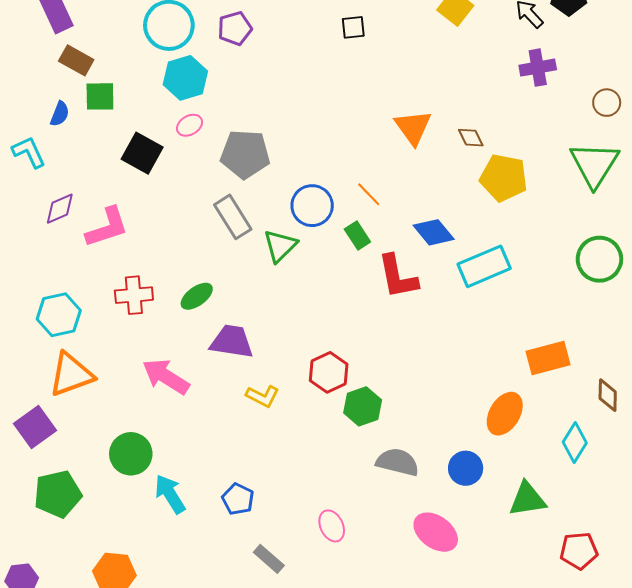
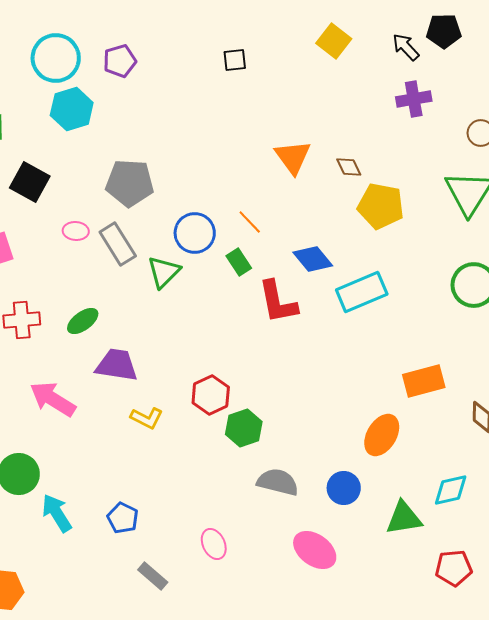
pink ellipse: (190, 125) -> (76, 231), moved, turned 35
cyan diamond: (575, 442) -> (451, 490), moved, turned 45

